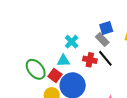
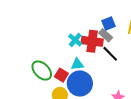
red cross: (90, 60) -> (92, 41), moved, size x1.5
cyan triangle: (63, 61) -> (77, 64), moved

